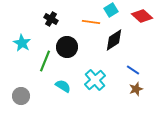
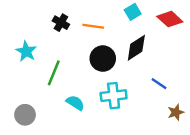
orange line: (91, 22) -> (93, 26), moved
black circle: (67, 47) -> (103, 59), moved
cyan cross: (95, 80) -> (114, 96), turned 35
brown star: (136, 89) -> (176, 112), moved

